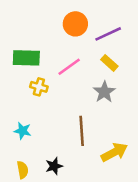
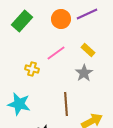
purple line: (108, 34) -> (87, 14), moved
green rectangle: (26, 58) -> (22, 21), moved, turned -50
cyan star: (23, 131) -> (19, 104), size x1.6

